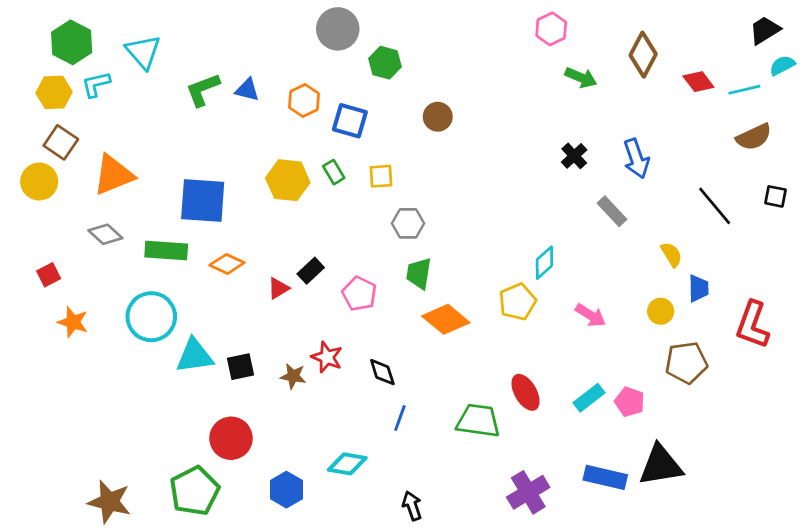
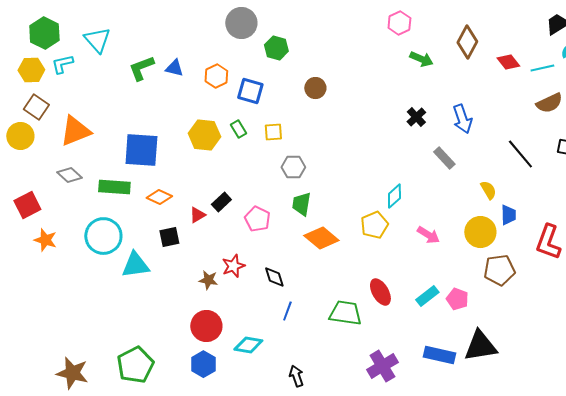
red square: (49, 275) -> (27, 205), size x1.5
yellow circle: (661, 311) -> (480, 232), size x1.6
red star: (327, 357) -> (233, 266), turned 30
black square: (240, 367) -> (169, 237), moved
red circle: (231, 438) -> (206, 326), moved

